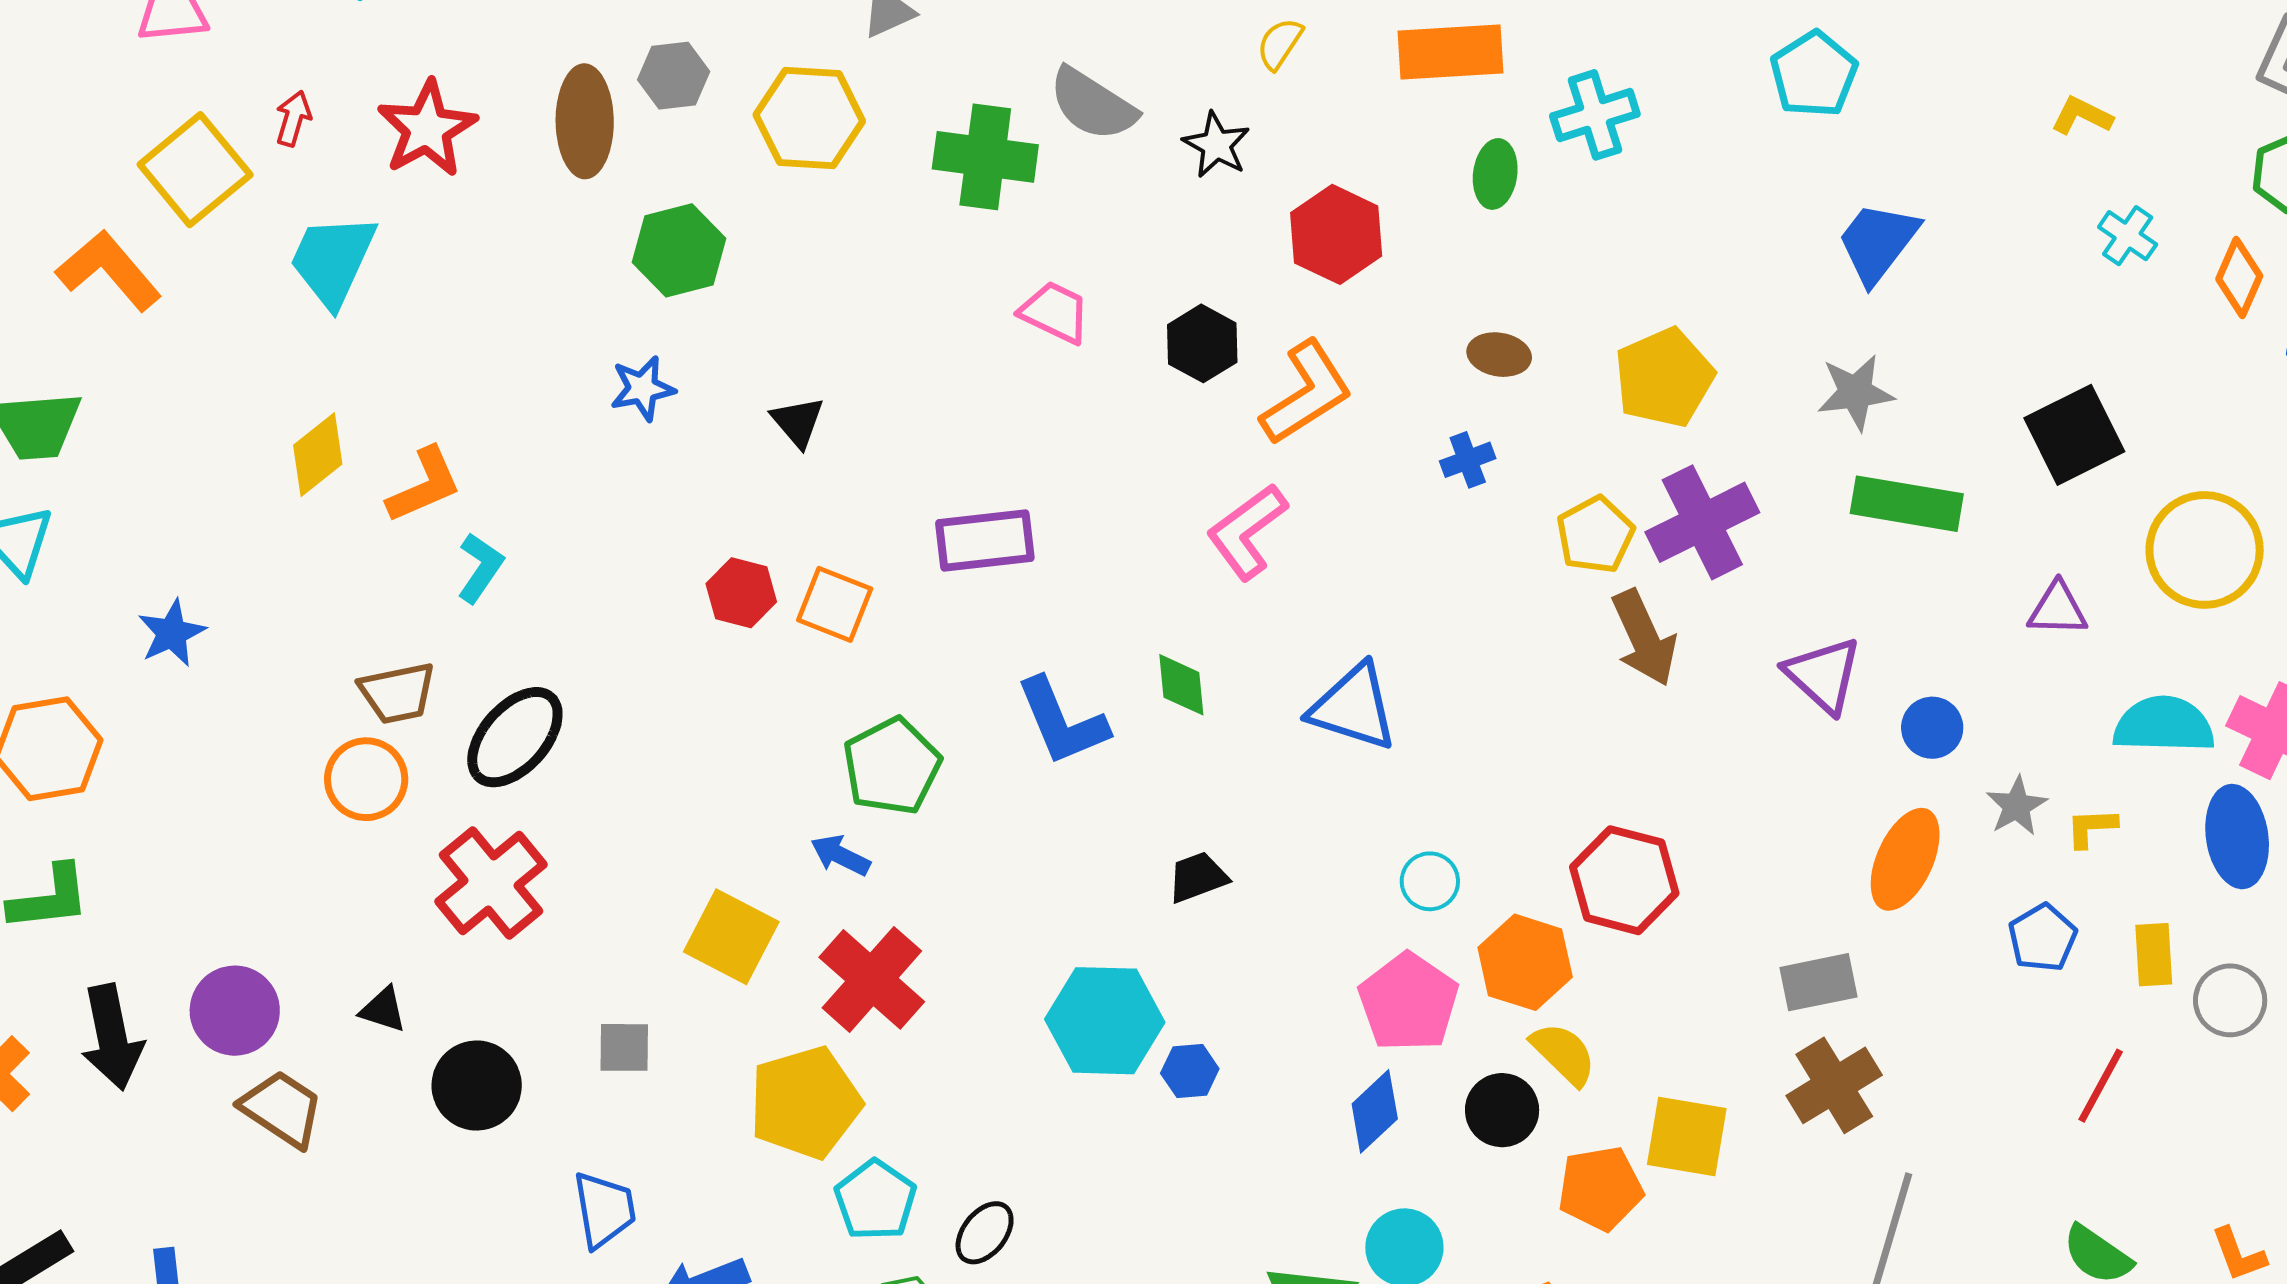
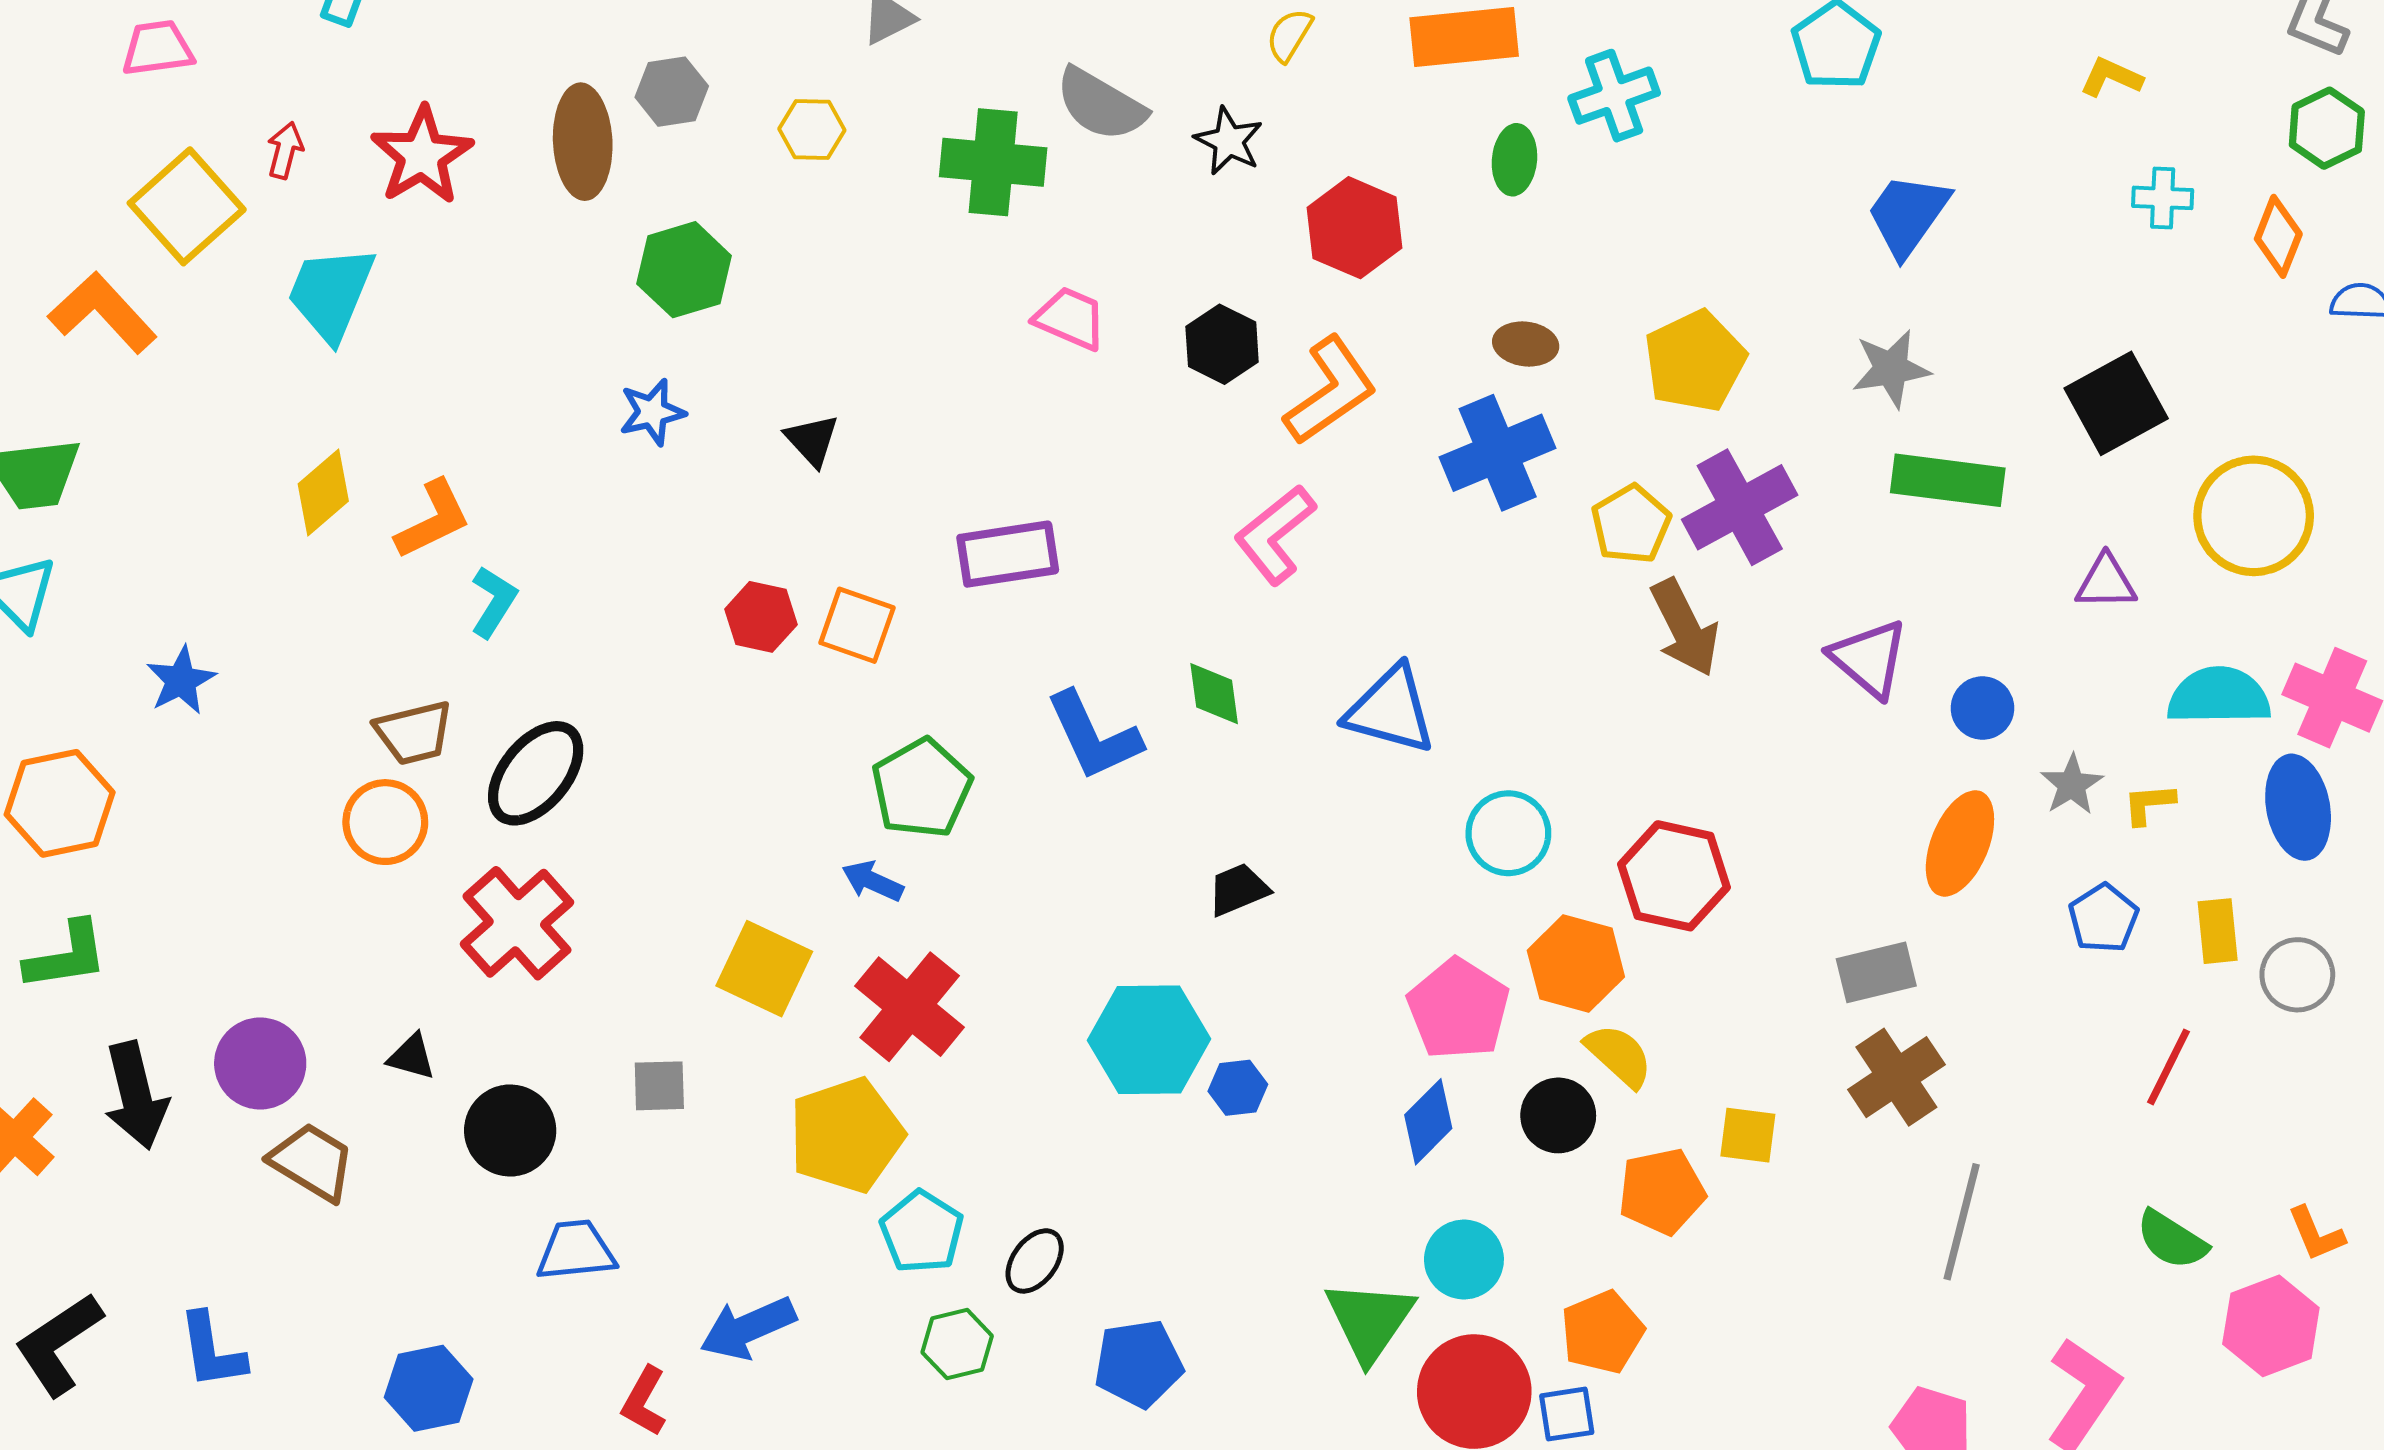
yellow hexagon: (809, 118) -> (812, 129), size x0.6
cyan cross: (2128, 236) -> (2163, 198), turned -30
blue cross: (1468, 460) -> (1498, 453), size x2.0
cyan circle: (1430, 881) -> (1508, 833), moved, size x1.4
yellow square: (1687, 1136) -> (1748, 1135), size x0.7
blue trapezoid: (604, 1210) -> (576, 1251), moved, turned -84

